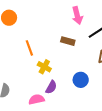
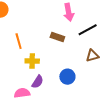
yellow cross: (44, 67) -> (32, 61), turned -32

